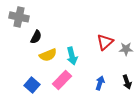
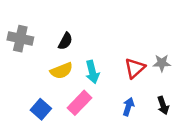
gray cross: (19, 17) -> (20, 39), moved
black semicircle: (36, 37) -> (65, 41), moved
red triangle: (105, 42) -> (135, 68), moved

